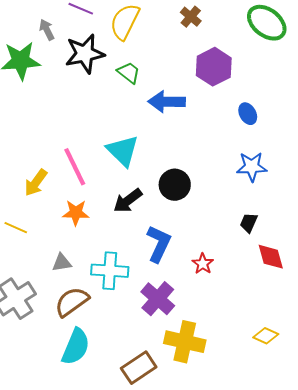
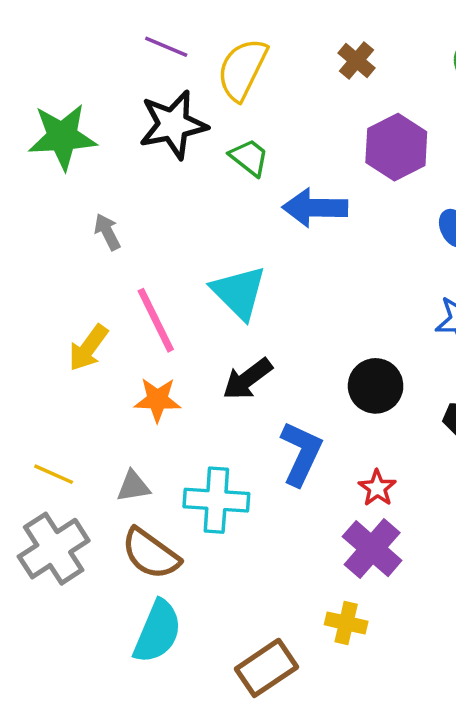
gray arrow: (47, 30) -> (107, 232), moved
black circle: (175, 185) -> (376, 386), moved
yellow line: (16, 228) -> (54, 474), moved
purple cross: (158, 299) -> (372, 549), moved
brown semicircle: (72, 302) -> (151, 554), turned -108
yellow cross: (185, 342) -> (346, 623), size x0.6

